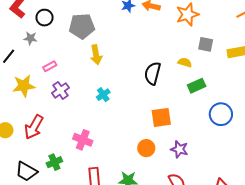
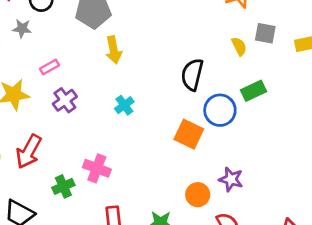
yellow semicircle: (185, 62) -> (239, 46), moved, turned 48
blue circle: (221, 114) -> (220, 110), moved
orange square: (161, 117) -> (189, 134), moved, turned 35
orange circle: (146, 148) -> (198, 195), moved
green cross: (54, 162) -> (63, 186), moved

